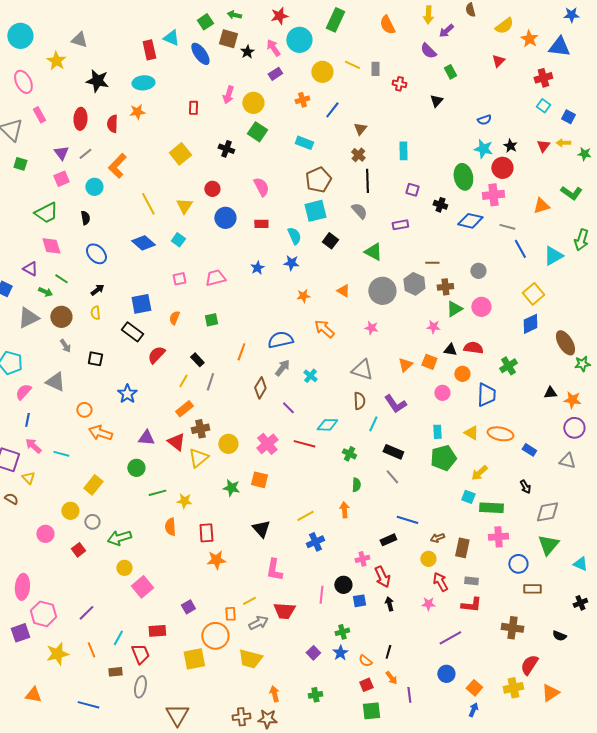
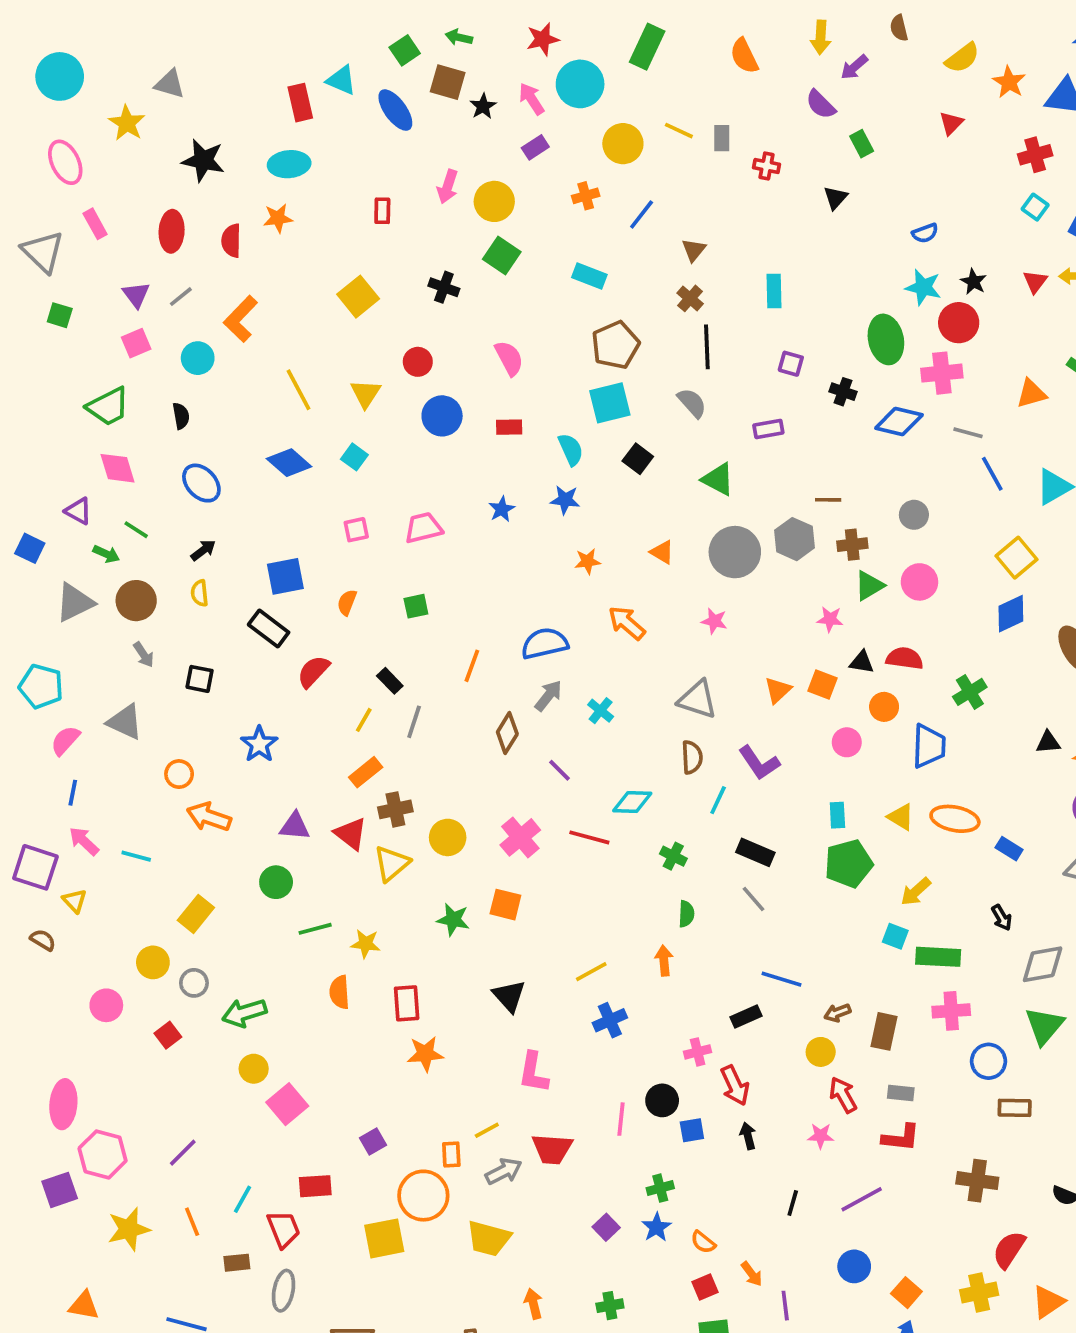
black line: (388, 652) -> (793, 1203), moved

